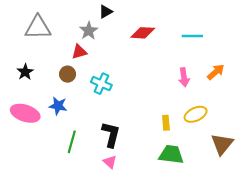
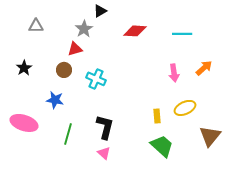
gray triangle: (38, 28) -> (36, 26), size x0.6
pink ellipse: (25, 113) -> (24, 123), moved
green trapezoid: (171, 155) -> (162, 146), turned 35

